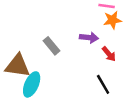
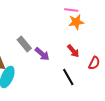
purple arrow: (89, 38) -> (42, 54), moved, turned 35

